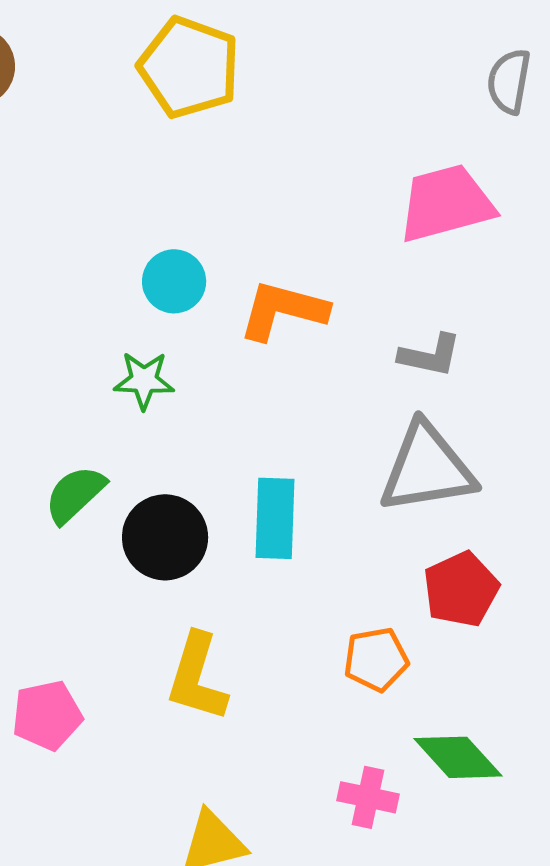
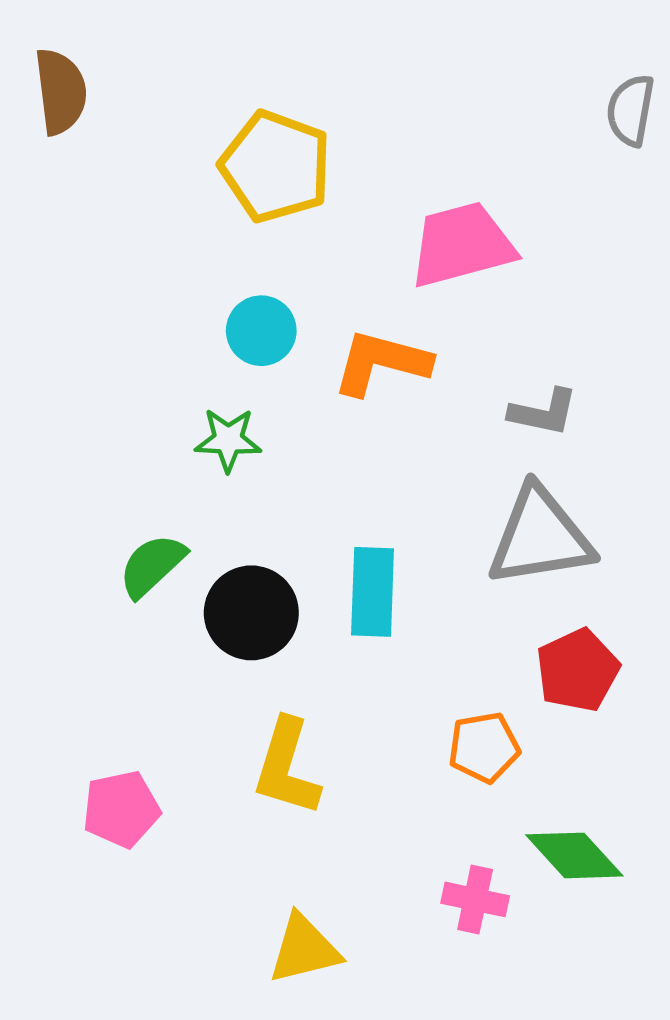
yellow pentagon: (189, 67) -> (276, 166), moved
pink trapezoid: (446, 203) -> (462, 245), moved

